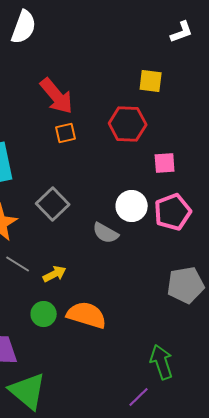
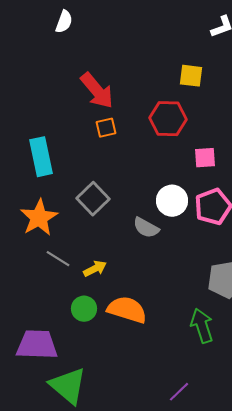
white semicircle: (24, 27) -> (64, 22), size x0.7
green arrow: (162, 362) -> (202, 326), moved

